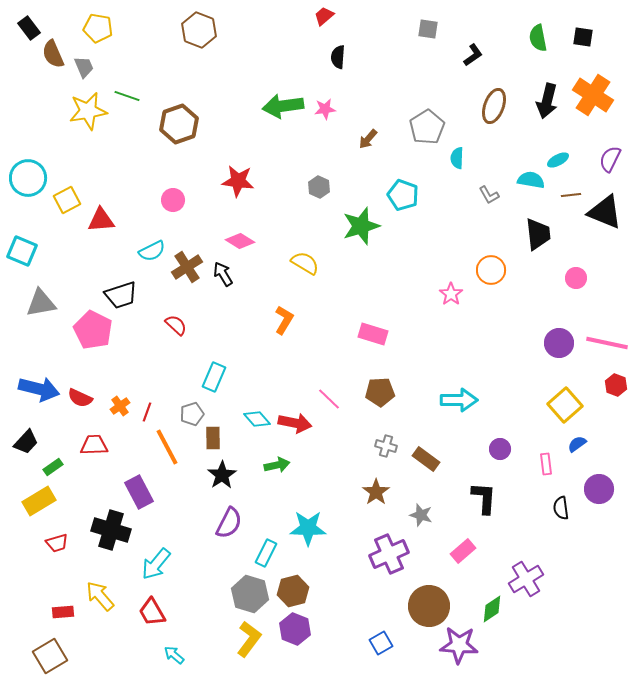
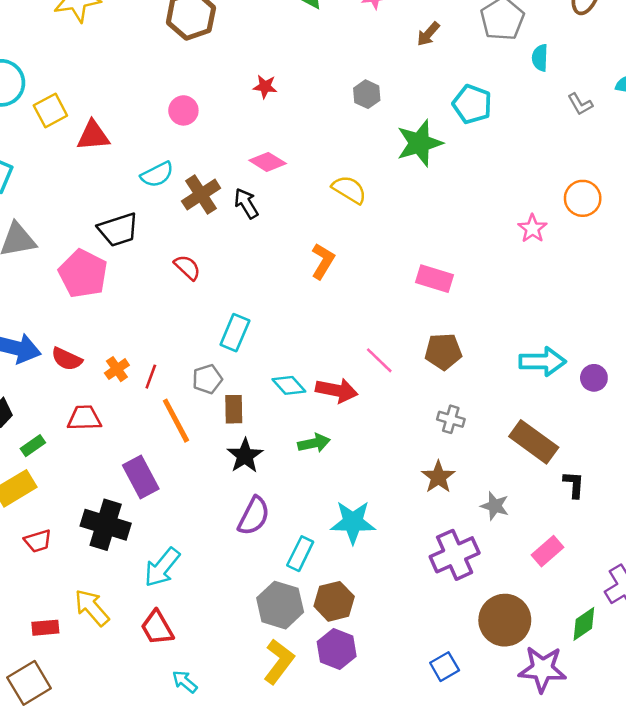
red star: (238, 181) -> (265, 87), size x0.6
purple circle: (500, 449) -> (594, 378), moved
brown rectangle: (426, 459) -> (534, 442), moved, size x1.4
black L-shape: (484, 498) -> (574, 485), size x0.7

